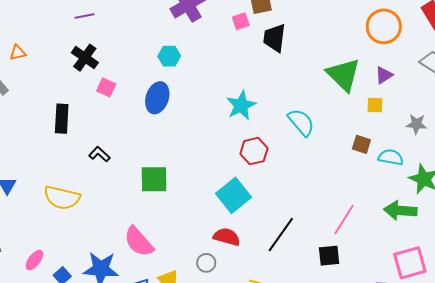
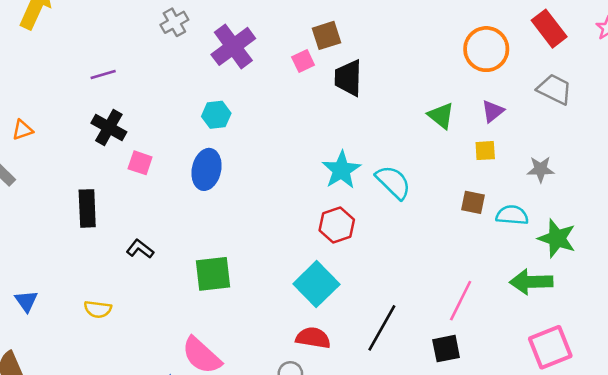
green triangle: (343, 75) -> (441, 116), size x0.6
cyan star: (241, 105) -> (341, 170), moved
yellow semicircle: (62, 198) -> (98, 309), size x0.6

